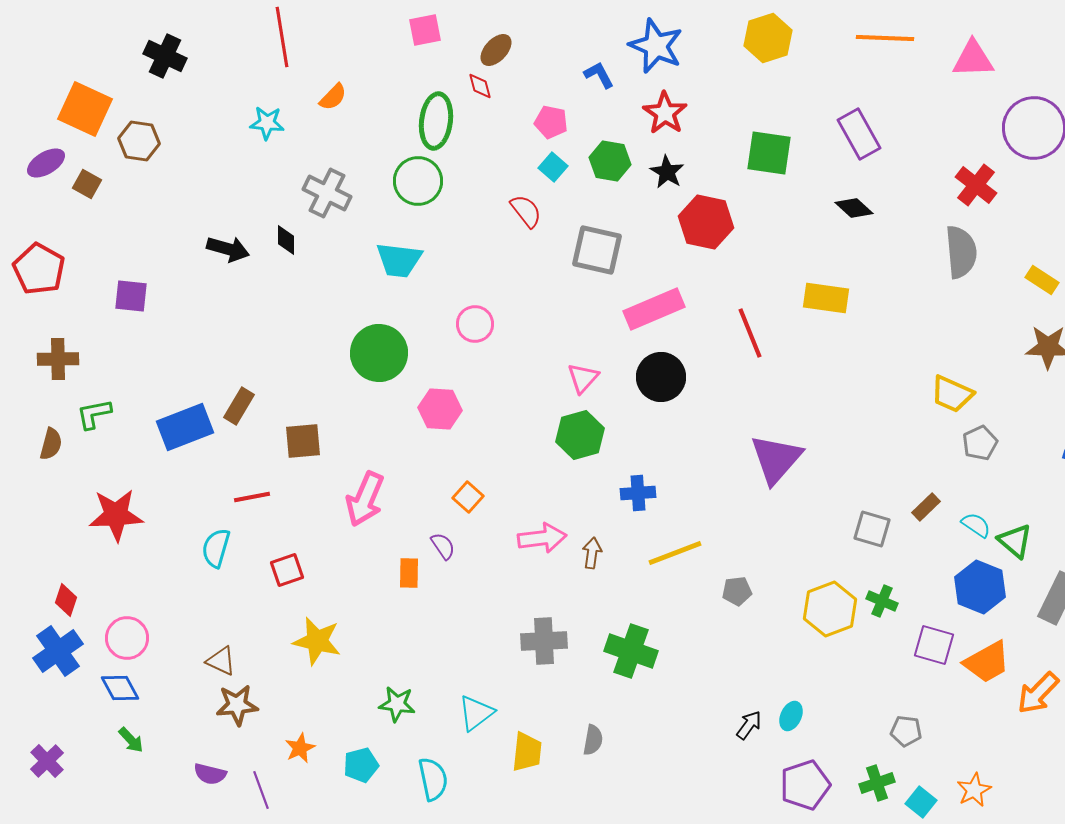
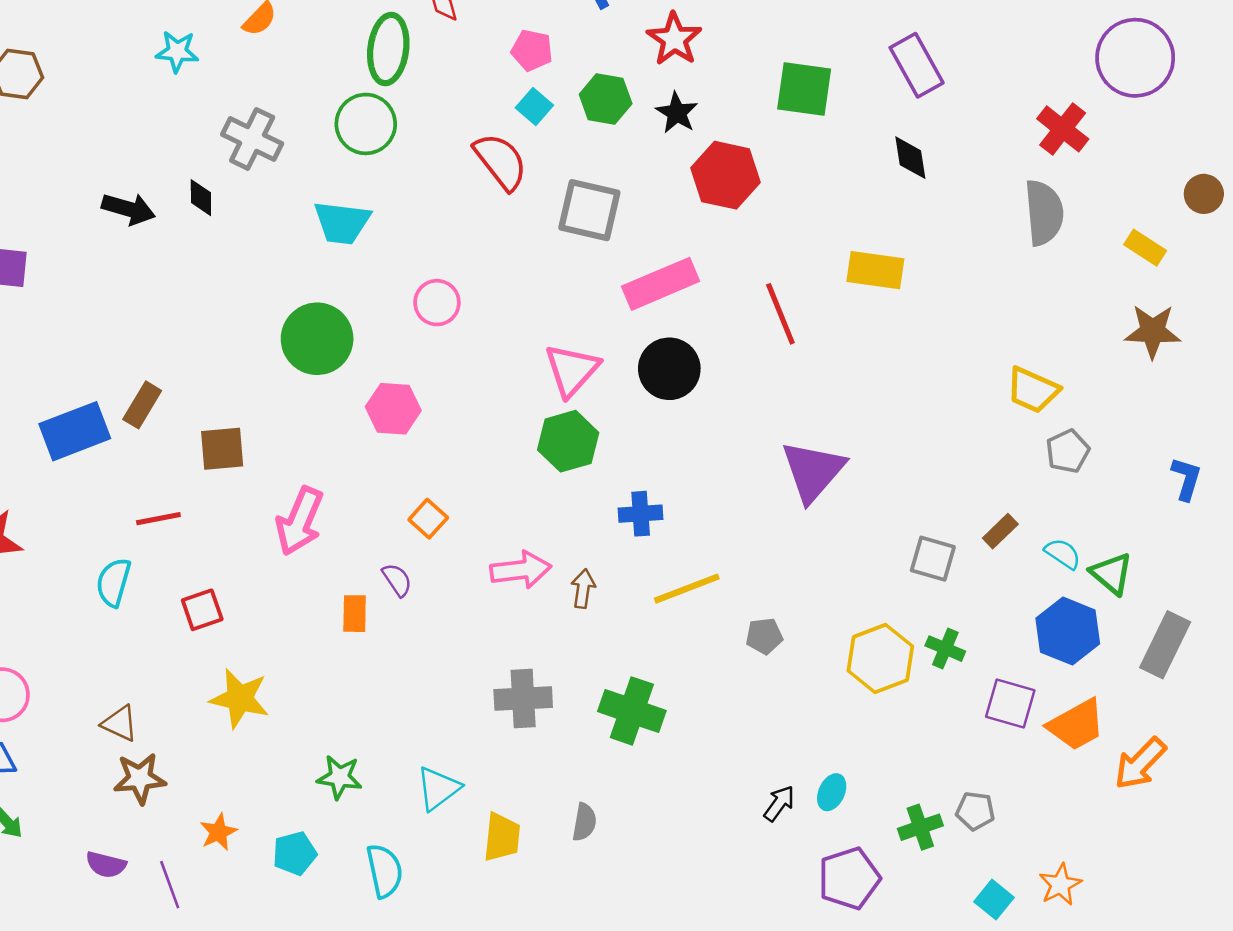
black diamond: (854, 208) -> (910, 158), turned 39
red semicircle: (526, 211) -> (501, 161), size x1.4
pink triangle: (583, 378) -> (572, 370), size x1.4
green cross: (877, 783) -> (920, 827), moved

